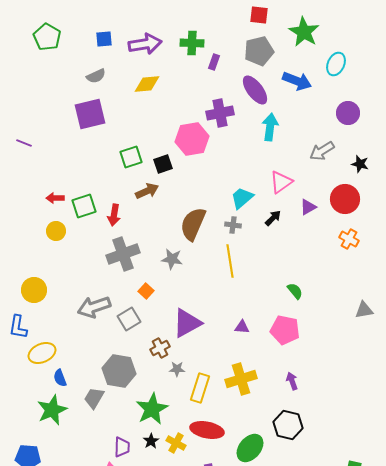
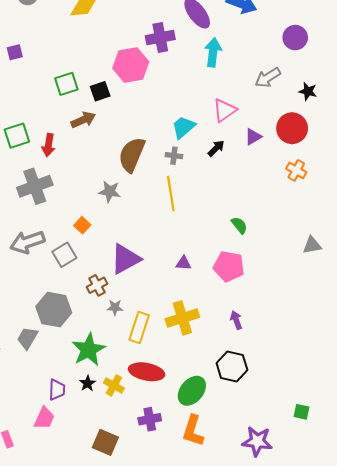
purple square: (90, 114) -> (15, 52), moved, size x0.5
gray cross: (123, 254) -> (35, 186), moved

